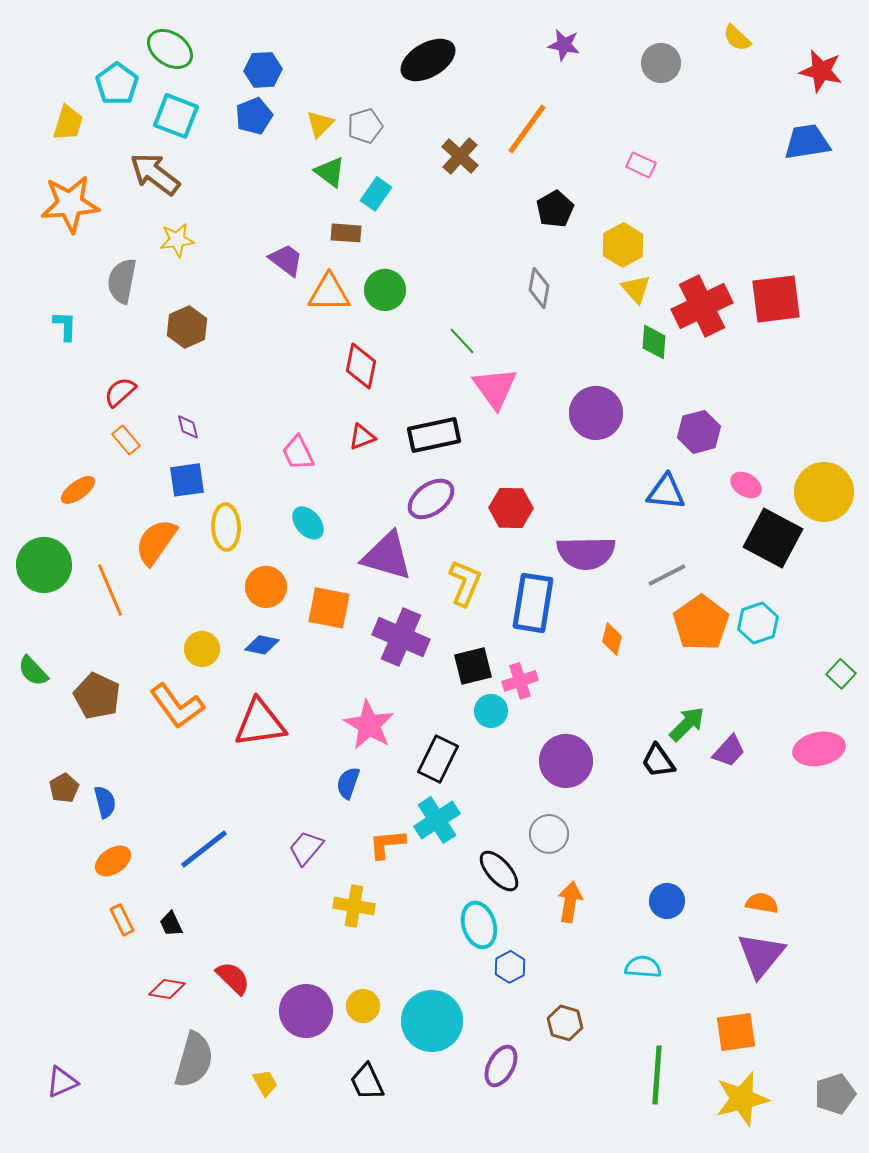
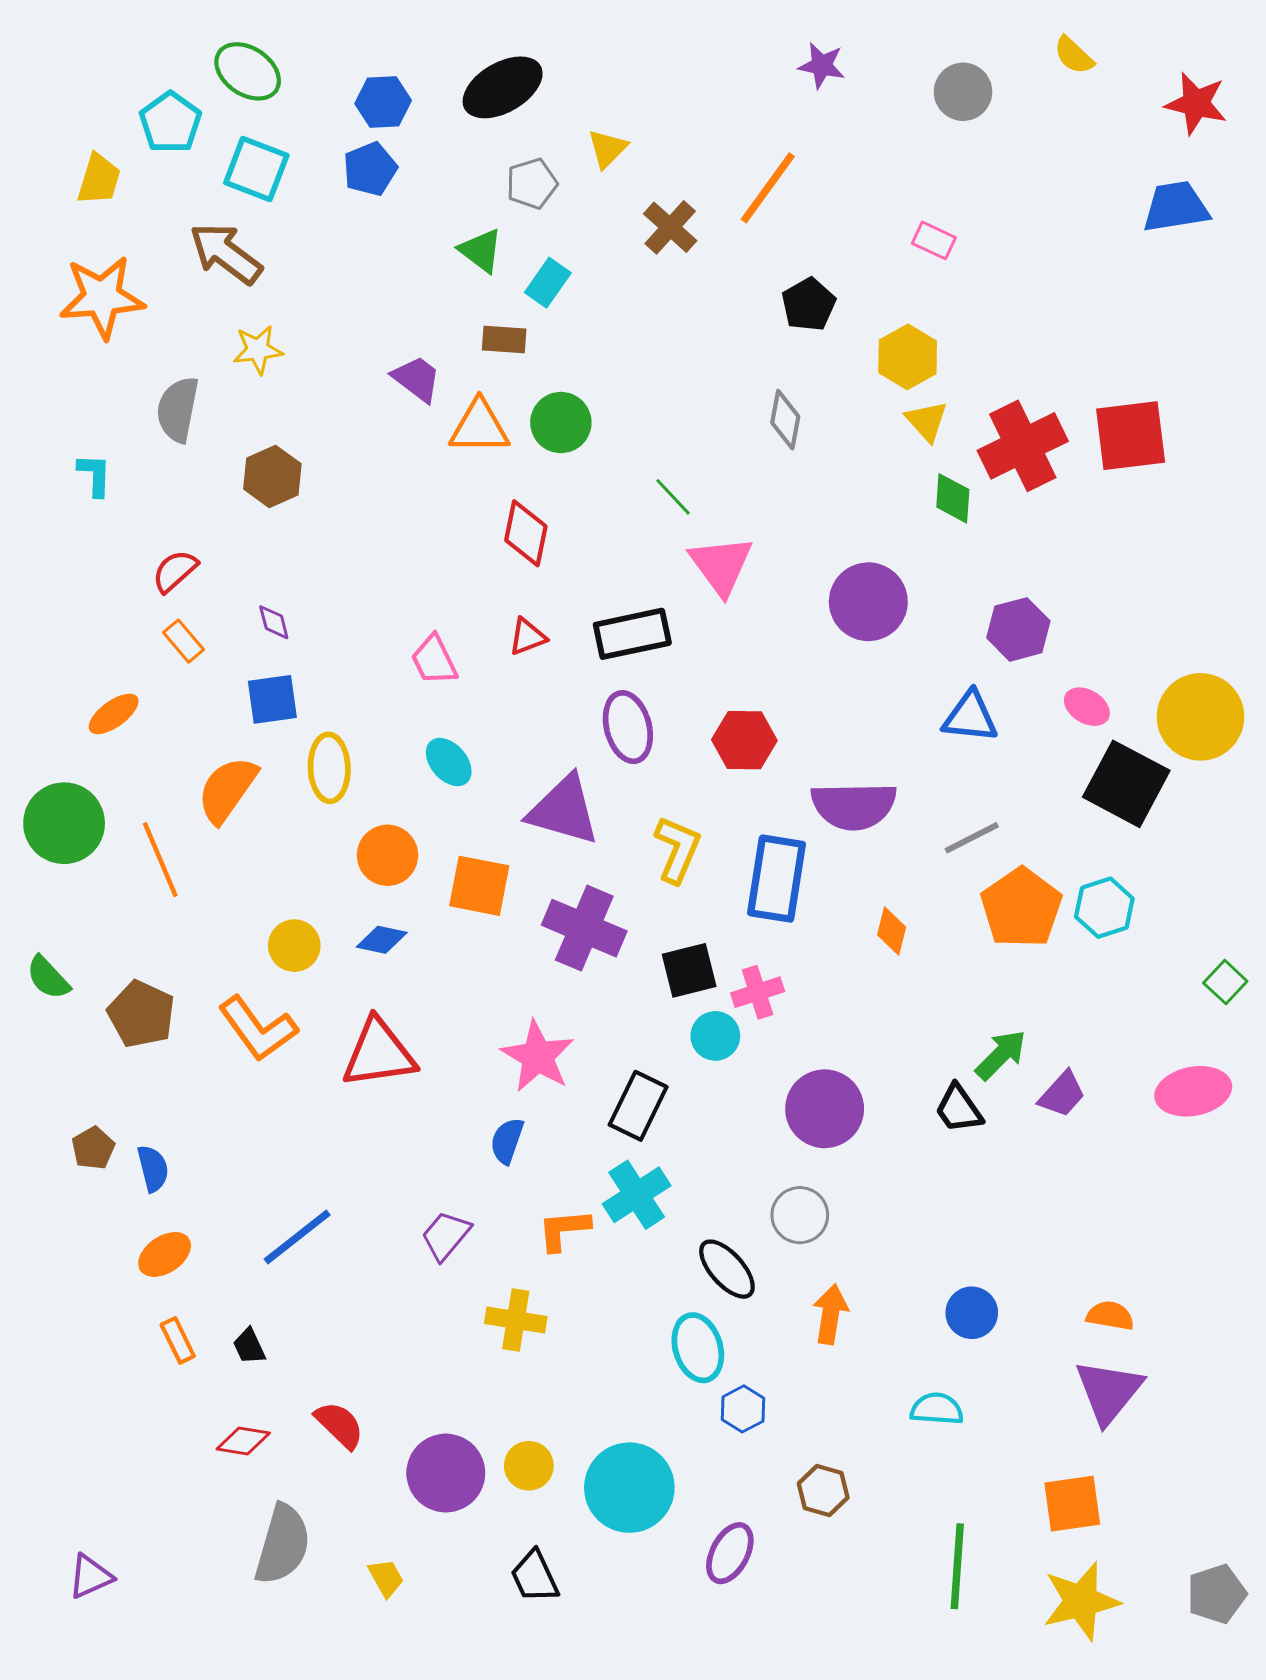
black ellipse: (428, 60) -> (503, 87), moved
yellow triangle: (320, 124) -> (608, 149), moved
purple ellipse: (431, 499) -> (628, 727), turned -69

